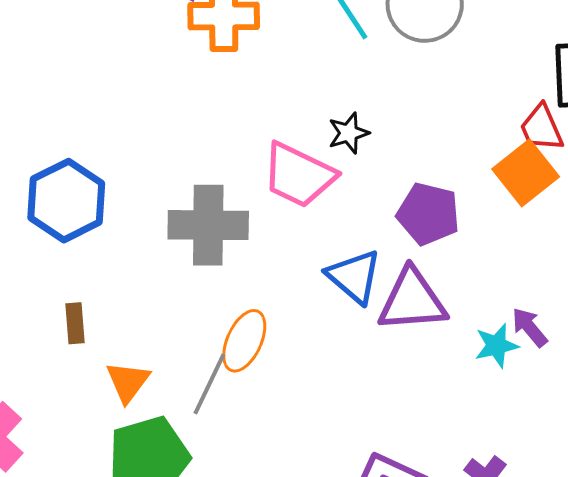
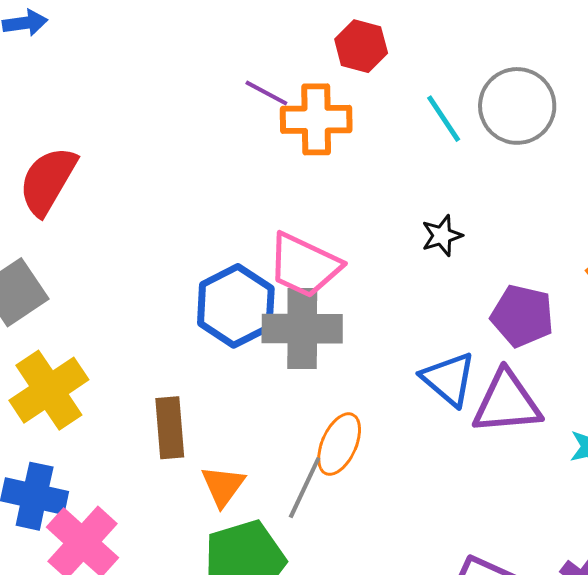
pink trapezoid: (299, 175) -> (304, 265), moved
blue hexagon: (66, 201) -> (236, 306), moved
brown rectangle: (75, 323) -> (170, 428), size x1.5

